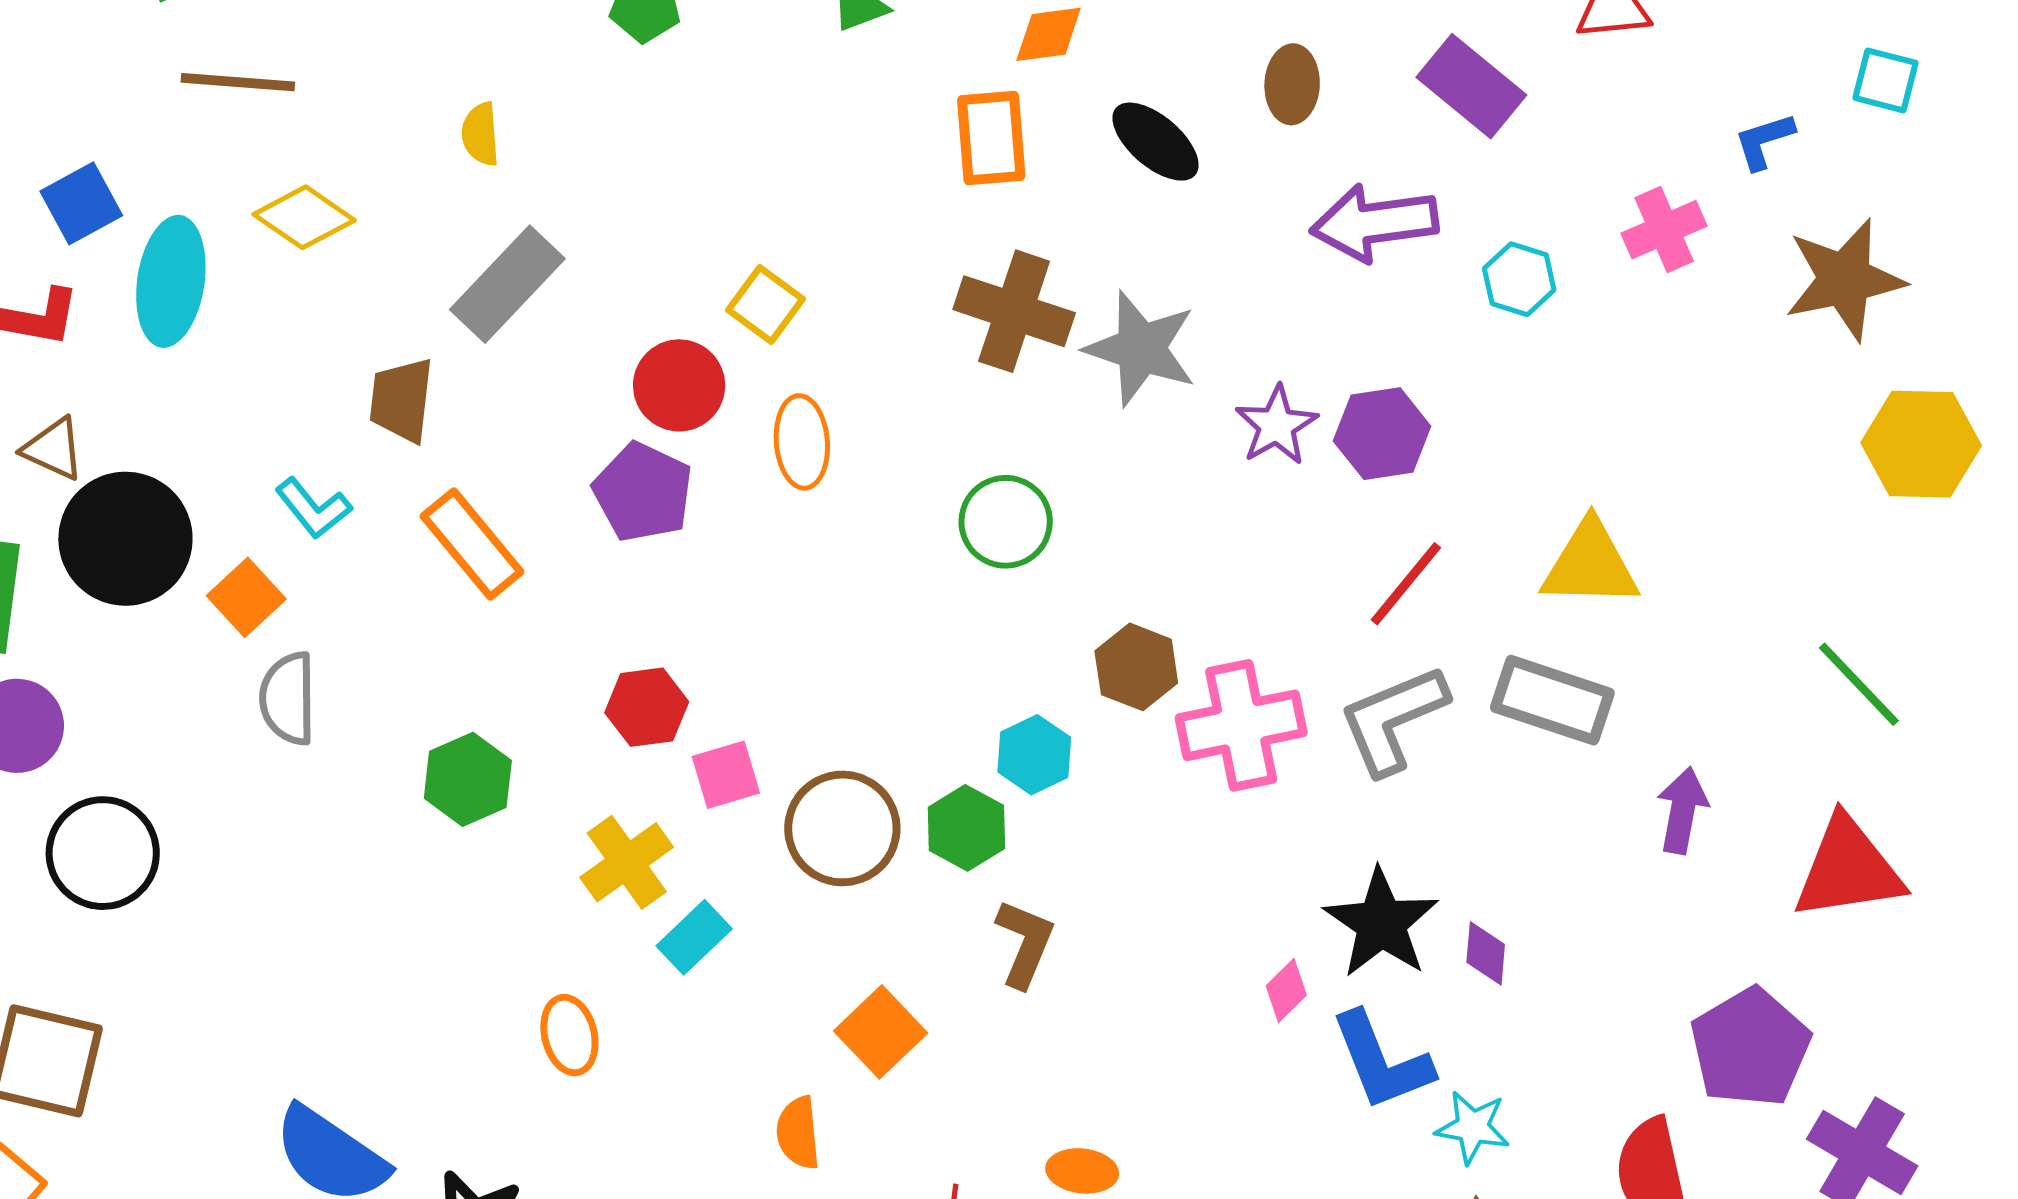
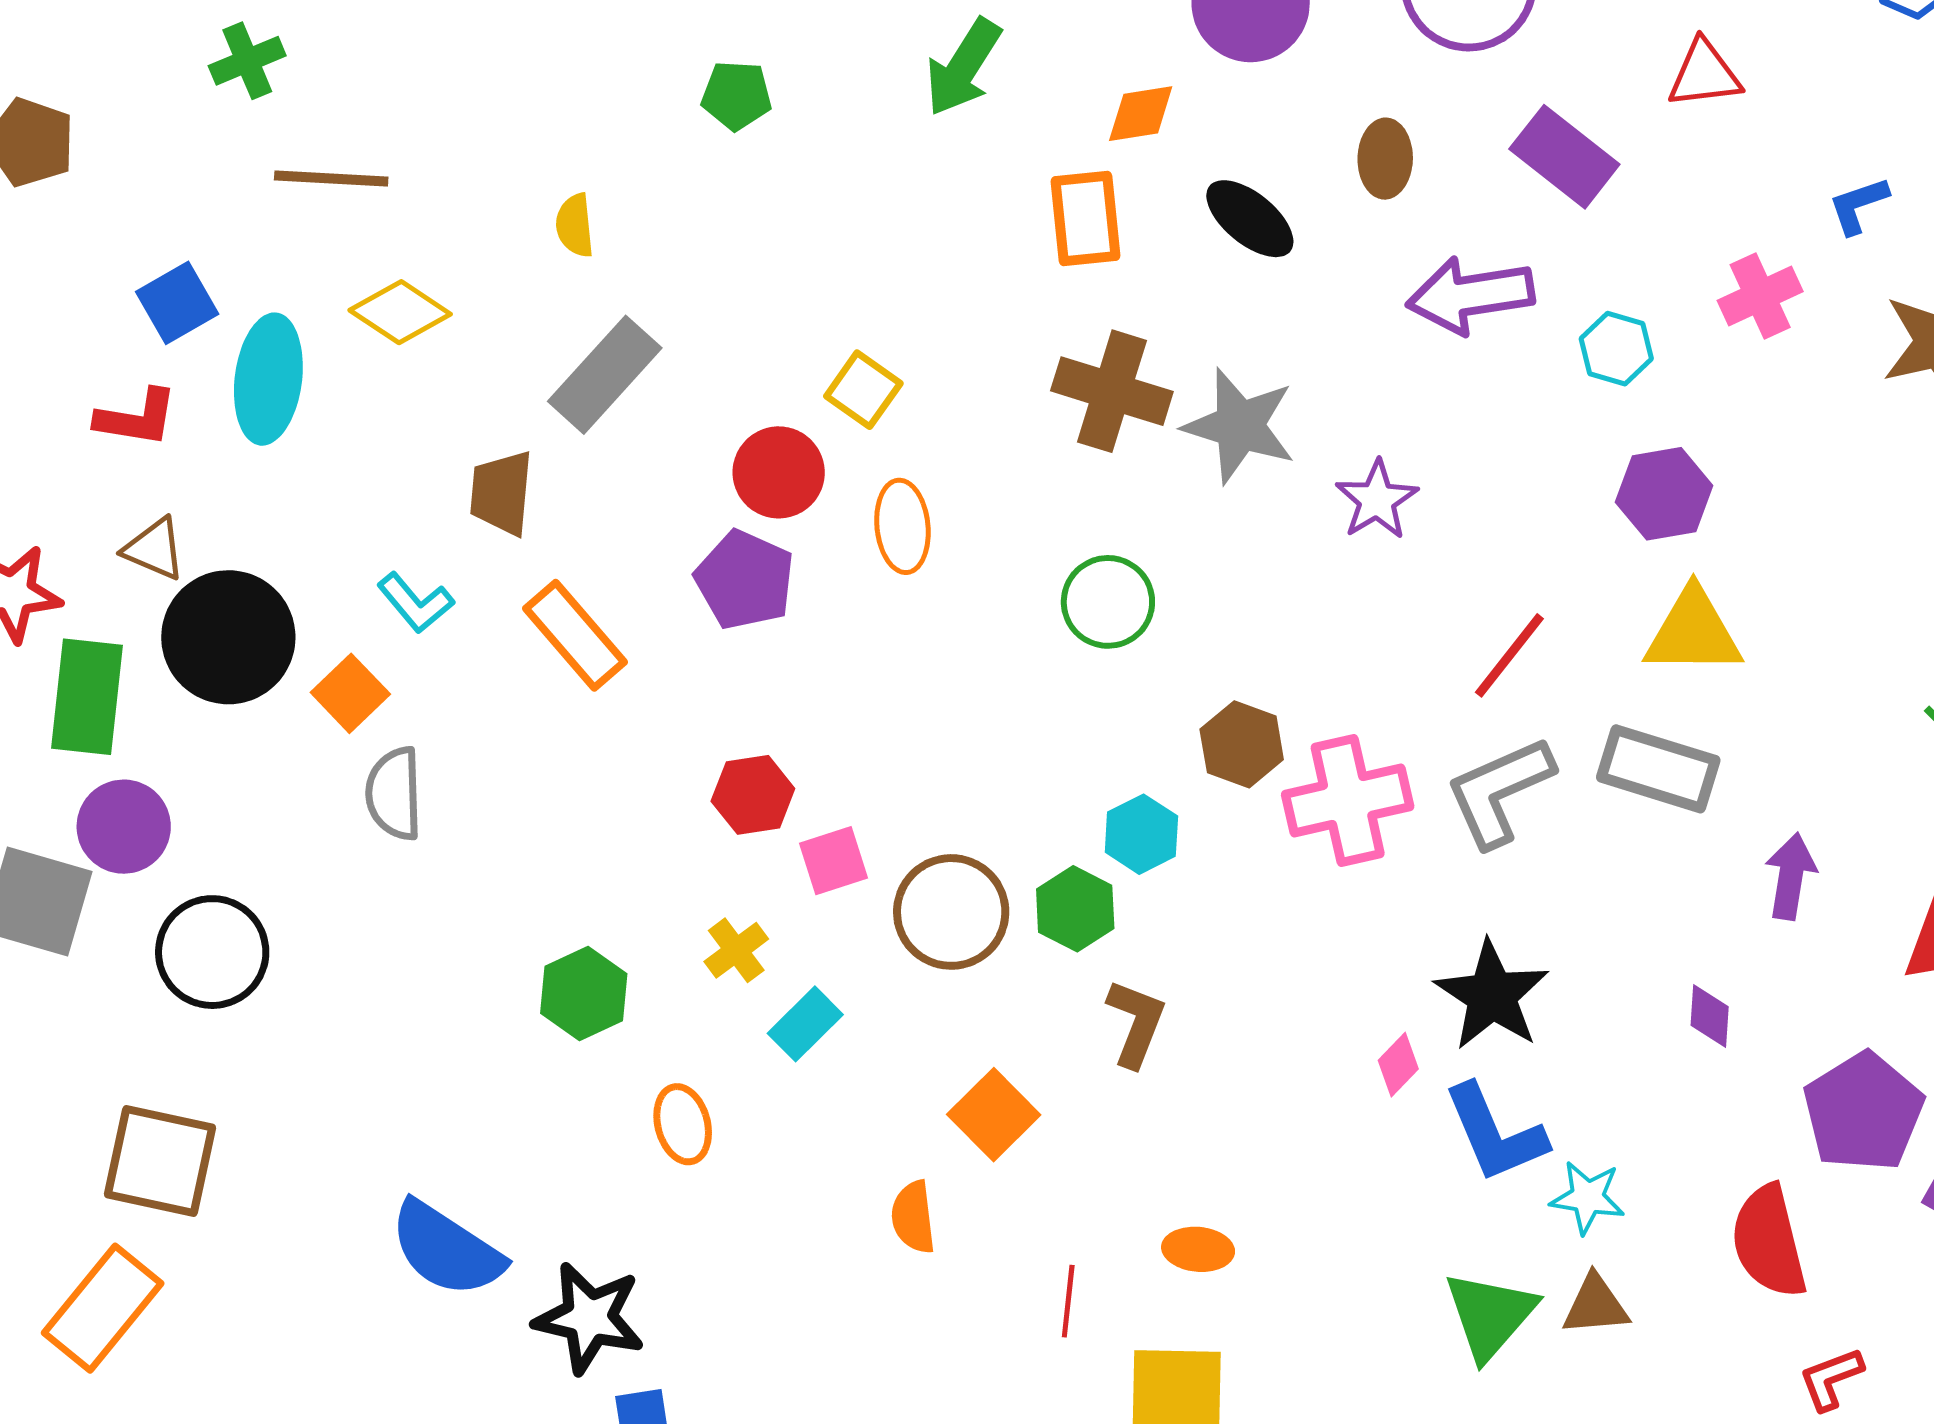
purple hexagon: (1382, 434) -> (1664, 494), moved
green hexagon: (468, 779) -> (584, 993), moved
yellow cross: (627, 862) -> (736, 950), size x0.7
purple diamond: (1486, 953) -> (1710, 1016), moved

